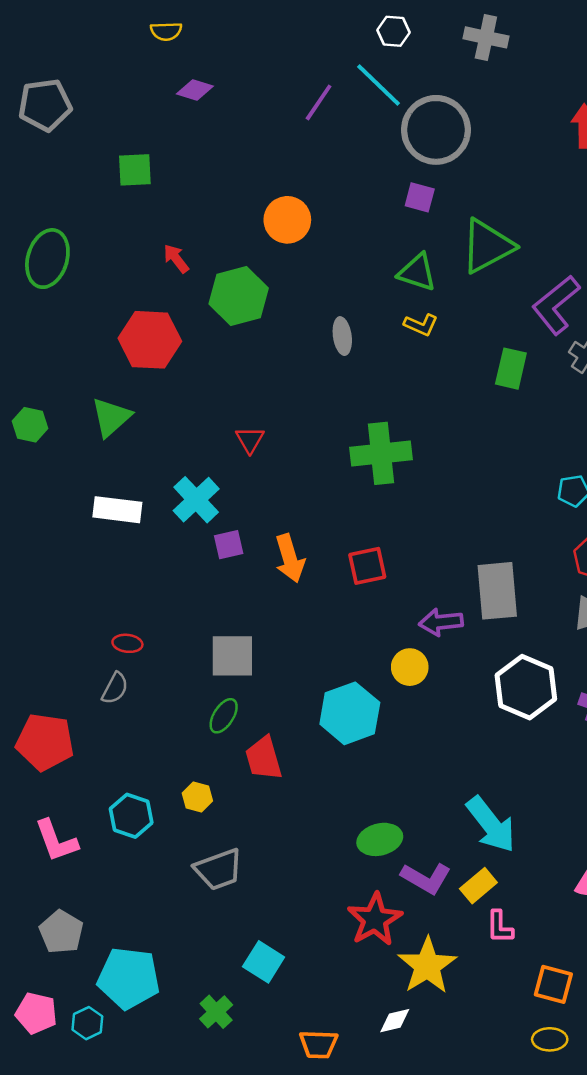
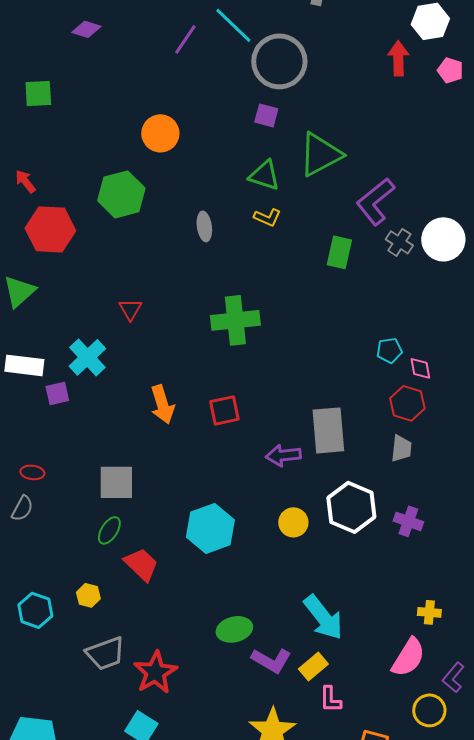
red arrow: (176, 259) -> (25, 181), moved
purple square: (229, 545) -> (57, 393), moved
yellow circle: (410, 667) -> (293, 522), moved
red trapezoid: (264, 758) -> (141, 564), turned 150
red star: (375, 919) -> (155, 672), moved

